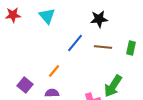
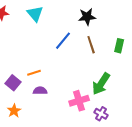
brown line: (103, 47) -> (91, 45), turned 66
orange line: (54, 71) -> (34, 73), moved, turned 32

